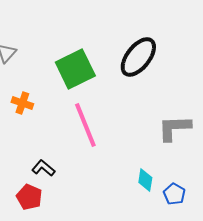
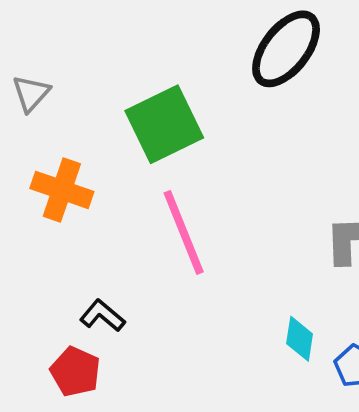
black ellipse: (138, 57) -> (286, 49), moved
orange cross: (22, 103) -> (62, 190), size x1.4

